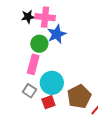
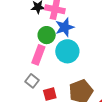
cyan circle: (52, 83) -> (67, 51), moved

